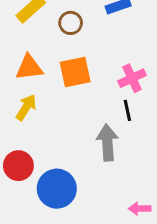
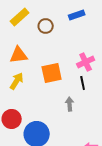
orange square: (75, 72) -> (52, 73), moved
gray arrow: (107, 143) -> (70, 104), size x0.6

